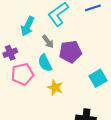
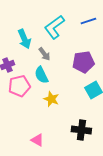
cyan arrow: (28, 26) -> (24, 39), turned -48
purple pentagon: (70, 52) -> (83, 62), moved

